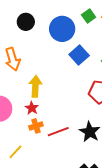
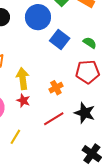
orange cross: (36, 126) -> (56, 88), moved
yellow line: (15, 152) -> (15, 137), moved

